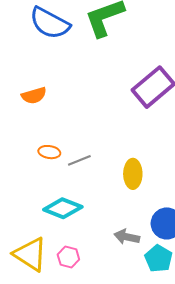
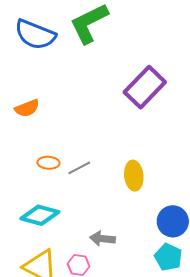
cyan diamond: (63, 208) -> (40, 215), moved
gray arrow: (127, 237) -> (102, 239), moved

